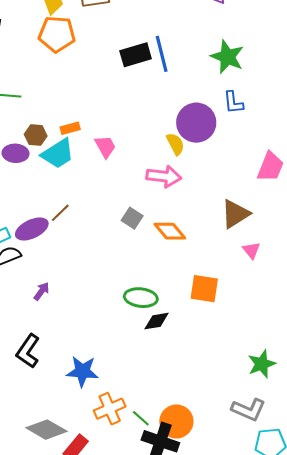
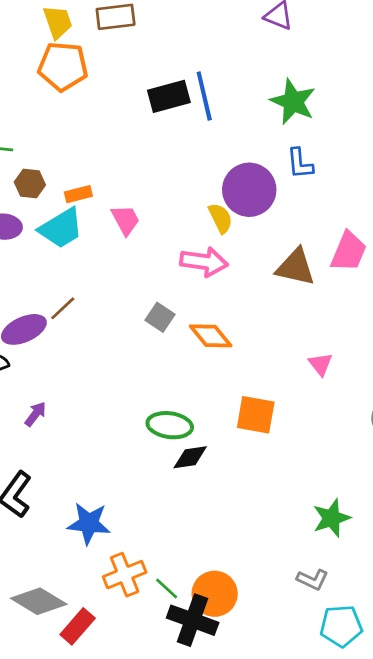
brown hexagon: (36, 135) -> (30, 184), moved
brown triangle: (235, 214) -> (296, 267), moved, turned 44
gray L-shape: (249, 410) -> (313, 580), size x0.7

